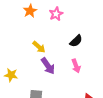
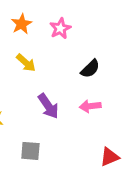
yellow arrow: (39, 47) -> (26, 63), moved
pink arrow: (76, 66) -> (90, 106), turned 104

